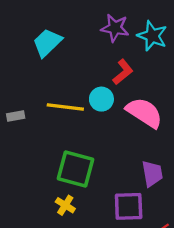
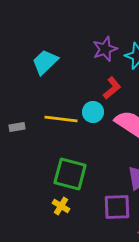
purple star: (115, 28) -> (105, 49), turned -30

